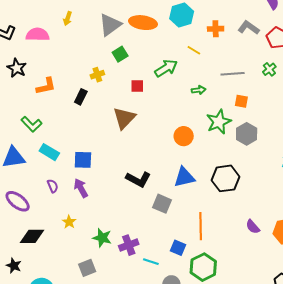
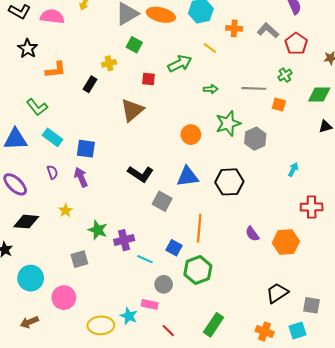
green square: (120, 54) -> (134, 45), turned -35
gray line: (233, 74) -> (254, 88), moved
orange square: (241, 101) -> (279, 105), moved

